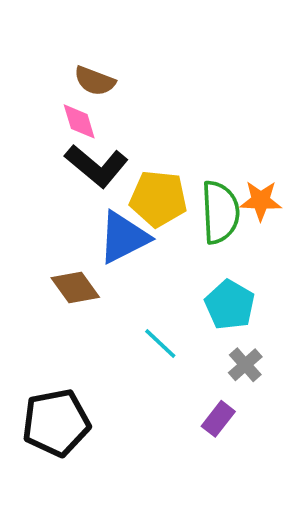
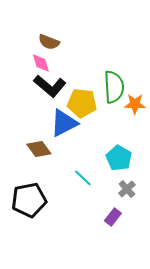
green semicircle: (220, 212) -> (114, 87), moved
black pentagon: (56, 423) -> (29, 200), moved

